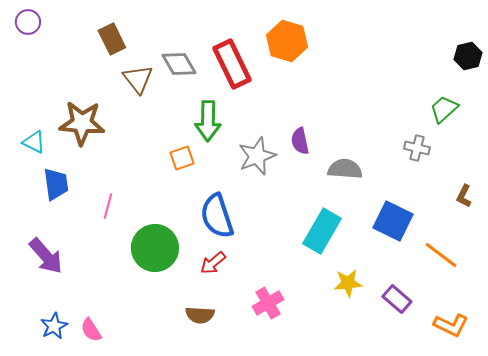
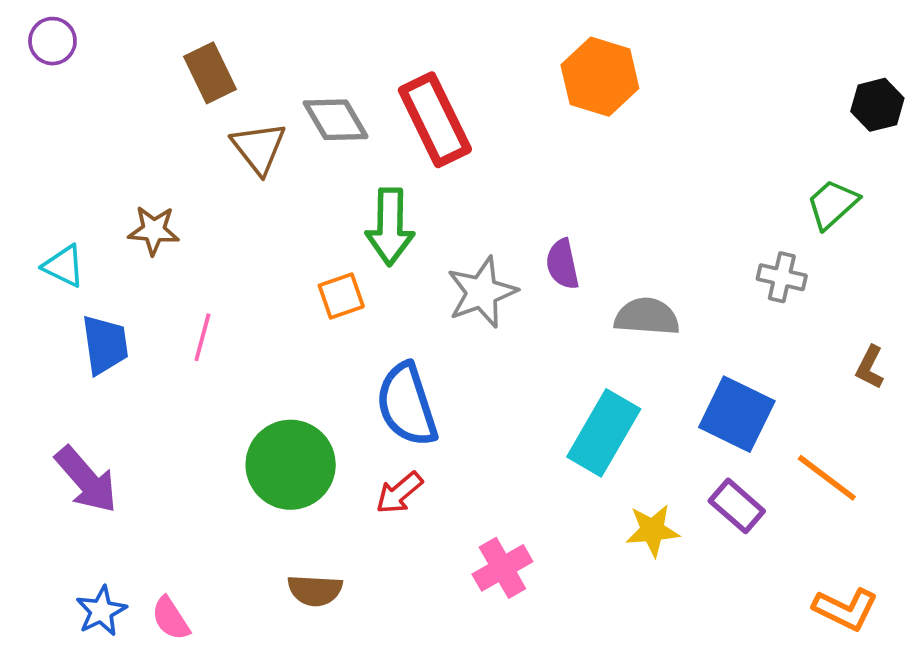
orange hexagon: (287, 41) -> (600, 77), moved
brown star: (82, 123) -> (154, 230), size x0.6
pink line: (108, 206) -> (202, 337), moved
purple rectangle: (397, 299) -> (737, 506), moved
brown semicircle: (200, 315) -> (315, 590), moved

